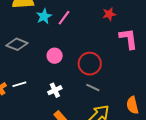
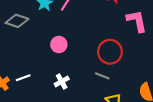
gray diamond: (17, 44) -> (17, 21), moved
red circle: (90, 64) -> (110, 52), moved

